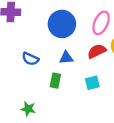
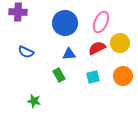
blue semicircle: (30, 59) -> (26, 52), moved
green rectangle: (55, 81) -> (59, 75), turned -40

